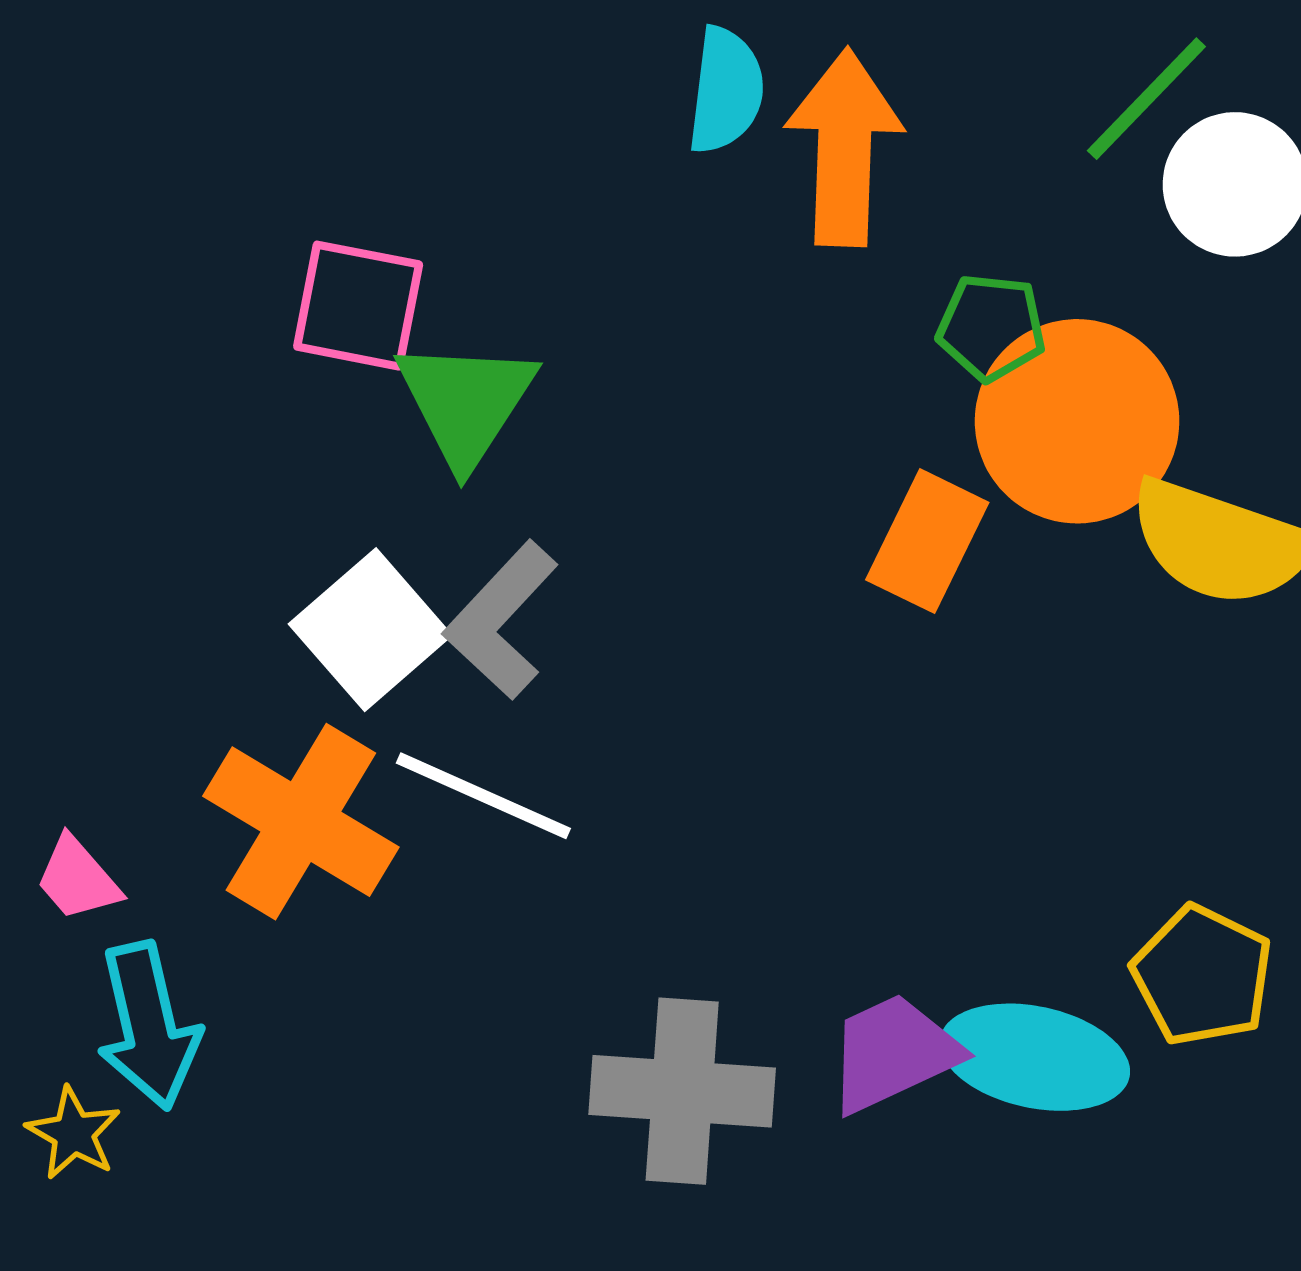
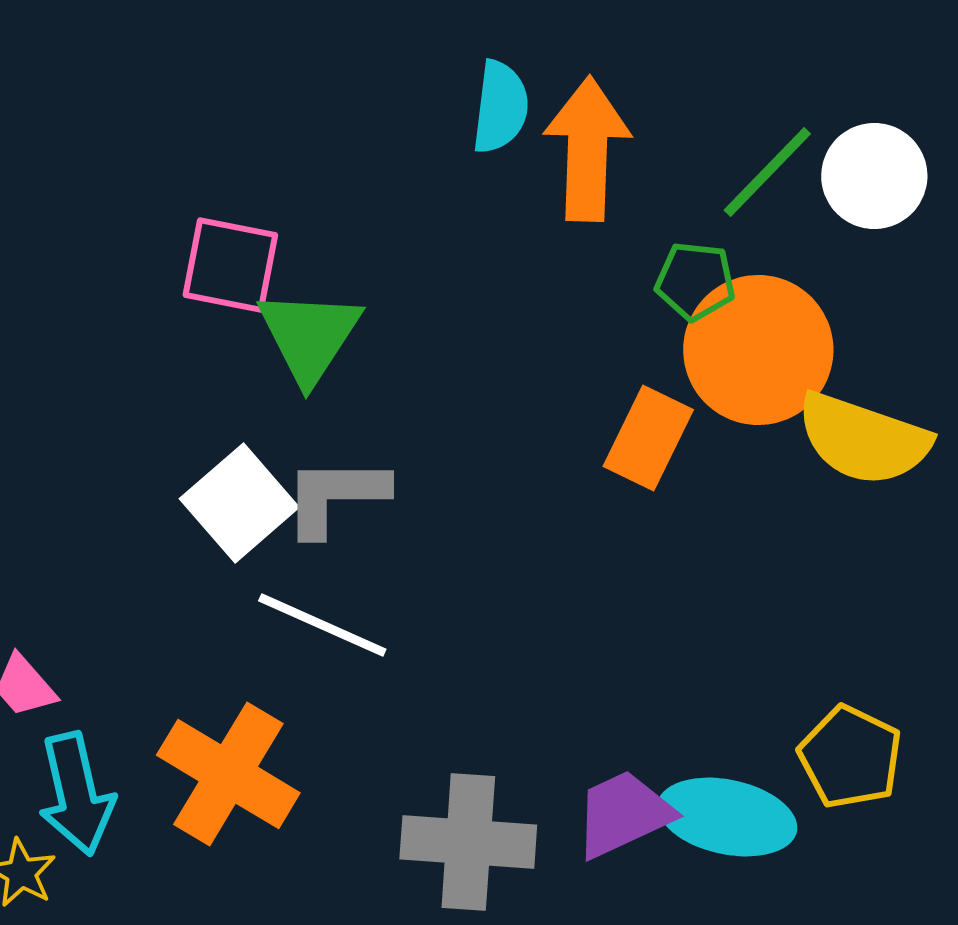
green line: (1146, 99) -> (767, 172), moved
gray L-shape: (501, 620) -> (335, 496), turned 47
orange cross: (301, 822) -> (228, 774), moved

